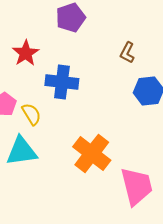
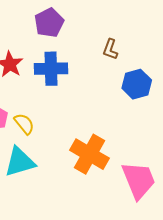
blue cross: (62, 82) -> (51, 69), moved

